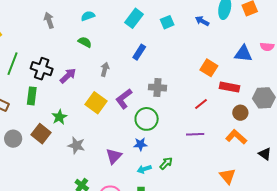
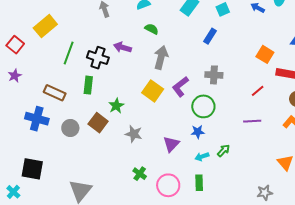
green semicircle: (85, 42) -> (152, 29), moved
blue rectangle: (139, 52) -> (210, 36), moved
gray arrow: (105, 69) -> (161, 57), size x1.6
purple arrow: (68, 76) -> (122, 47), moved, turned -120

